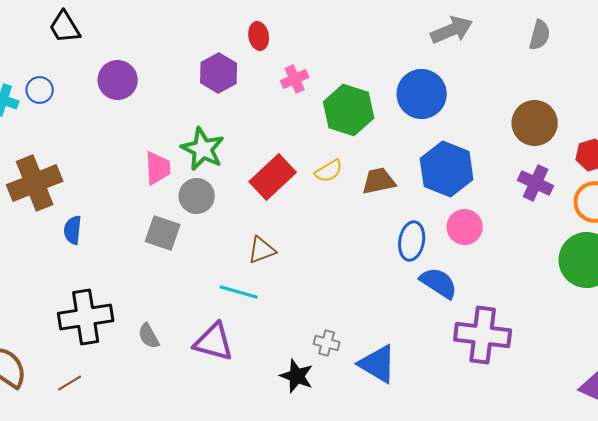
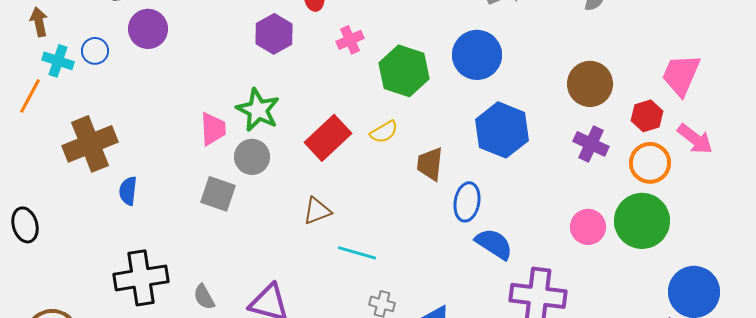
purple circle: (118, 80) -> (148, 29), moved
brown trapezoid: (379, 181) -> (430, 164), moved, turned -72
pink circle: (465, 227) -> (588, 227), moved
cyan line: (239, 292) -> (357, 253), moved

